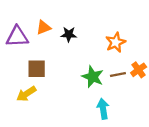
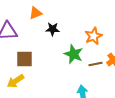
orange triangle: (44, 27) -> (36, 13), moved
green star: (93, 77) -> (74, 54), moved

